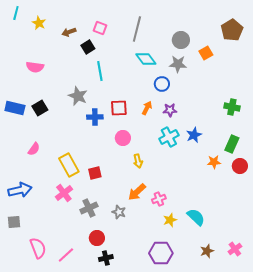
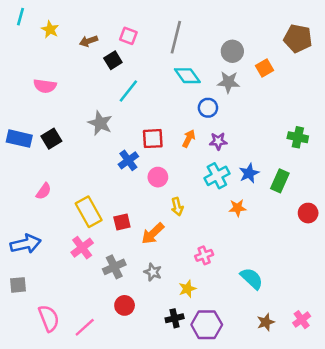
brown pentagon: (232, 30) -> (298, 38), turned -30
cyan line: (100, 71) -> (128, 91), turned 48
blue cross: (95, 117) -> (128, 160), moved, turned -35
green rectangle: (232, 144) -> (280, 181), moved
orange star: (214, 162) -> (237, 208), moved
orange arrow: (137, 192) -> (153, 234), moved
yellow star: (170, 220) -> (187, 289), moved
black cross: (106, 258) -> (175, 318), moved

